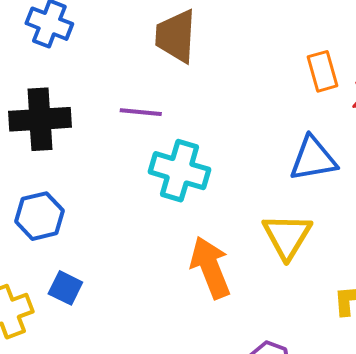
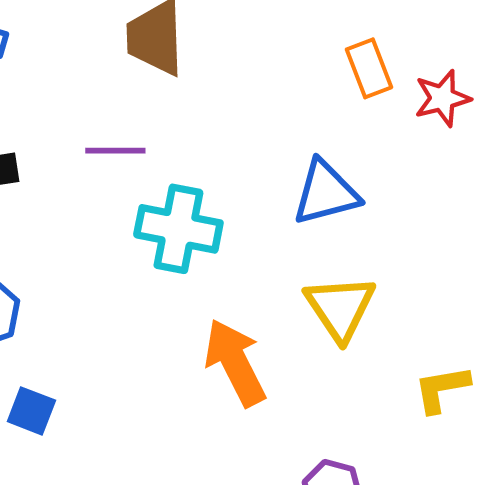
blue triangle: (313, 159) -> (326, 193), moved

